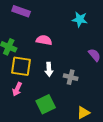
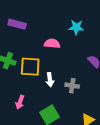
pink semicircle: (44, 40) -> (52, 44), moved
yellow square: (21, 66) -> (30, 67), moved

